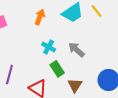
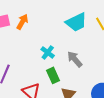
orange arrow: (40, 17) -> (22, 22), moved

